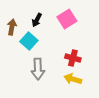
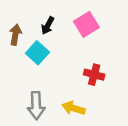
gray arrow: (38, 69) -> (36, 106), moved
yellow arrow: (73, 79) -> (73, 108), moved

